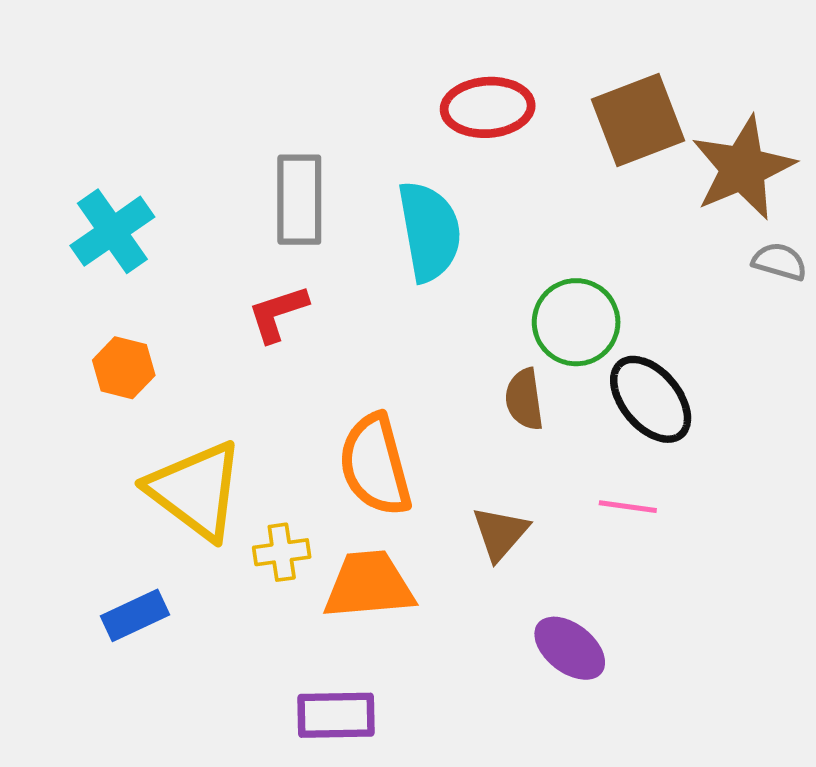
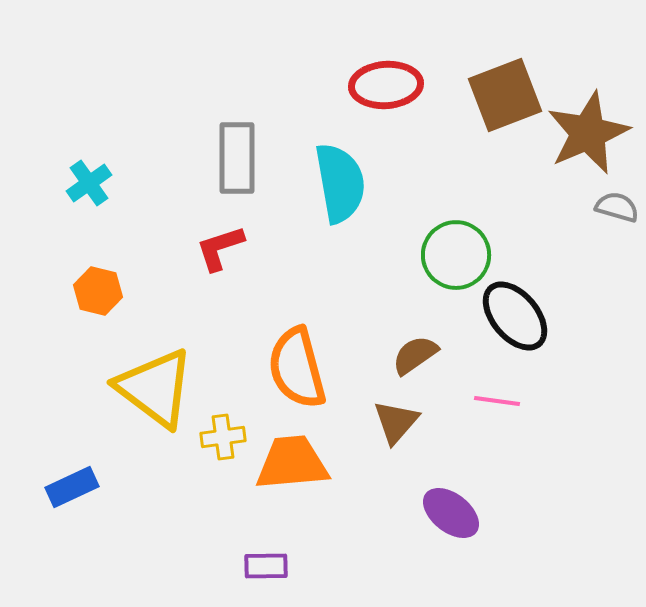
cyan cross: (112, 231) -> (89, 183), size x0.7
brown semicircle: (524, 399) -> (415, 355), moved, turned 63
blue rectangle: (135, 615) -> (72, 487), moved
purple rectangle: (336, 715) -> (266, 566), size x0.7

